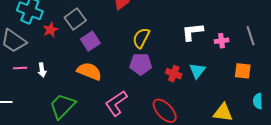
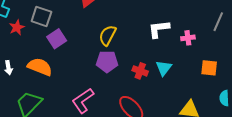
gray square: (75, 19) -> (41, 17), turned -35
gray line: (250, 36) -> (218, 22), moved, turned 42
orange semicircle: (89, 71) -> (40, 67), moved

